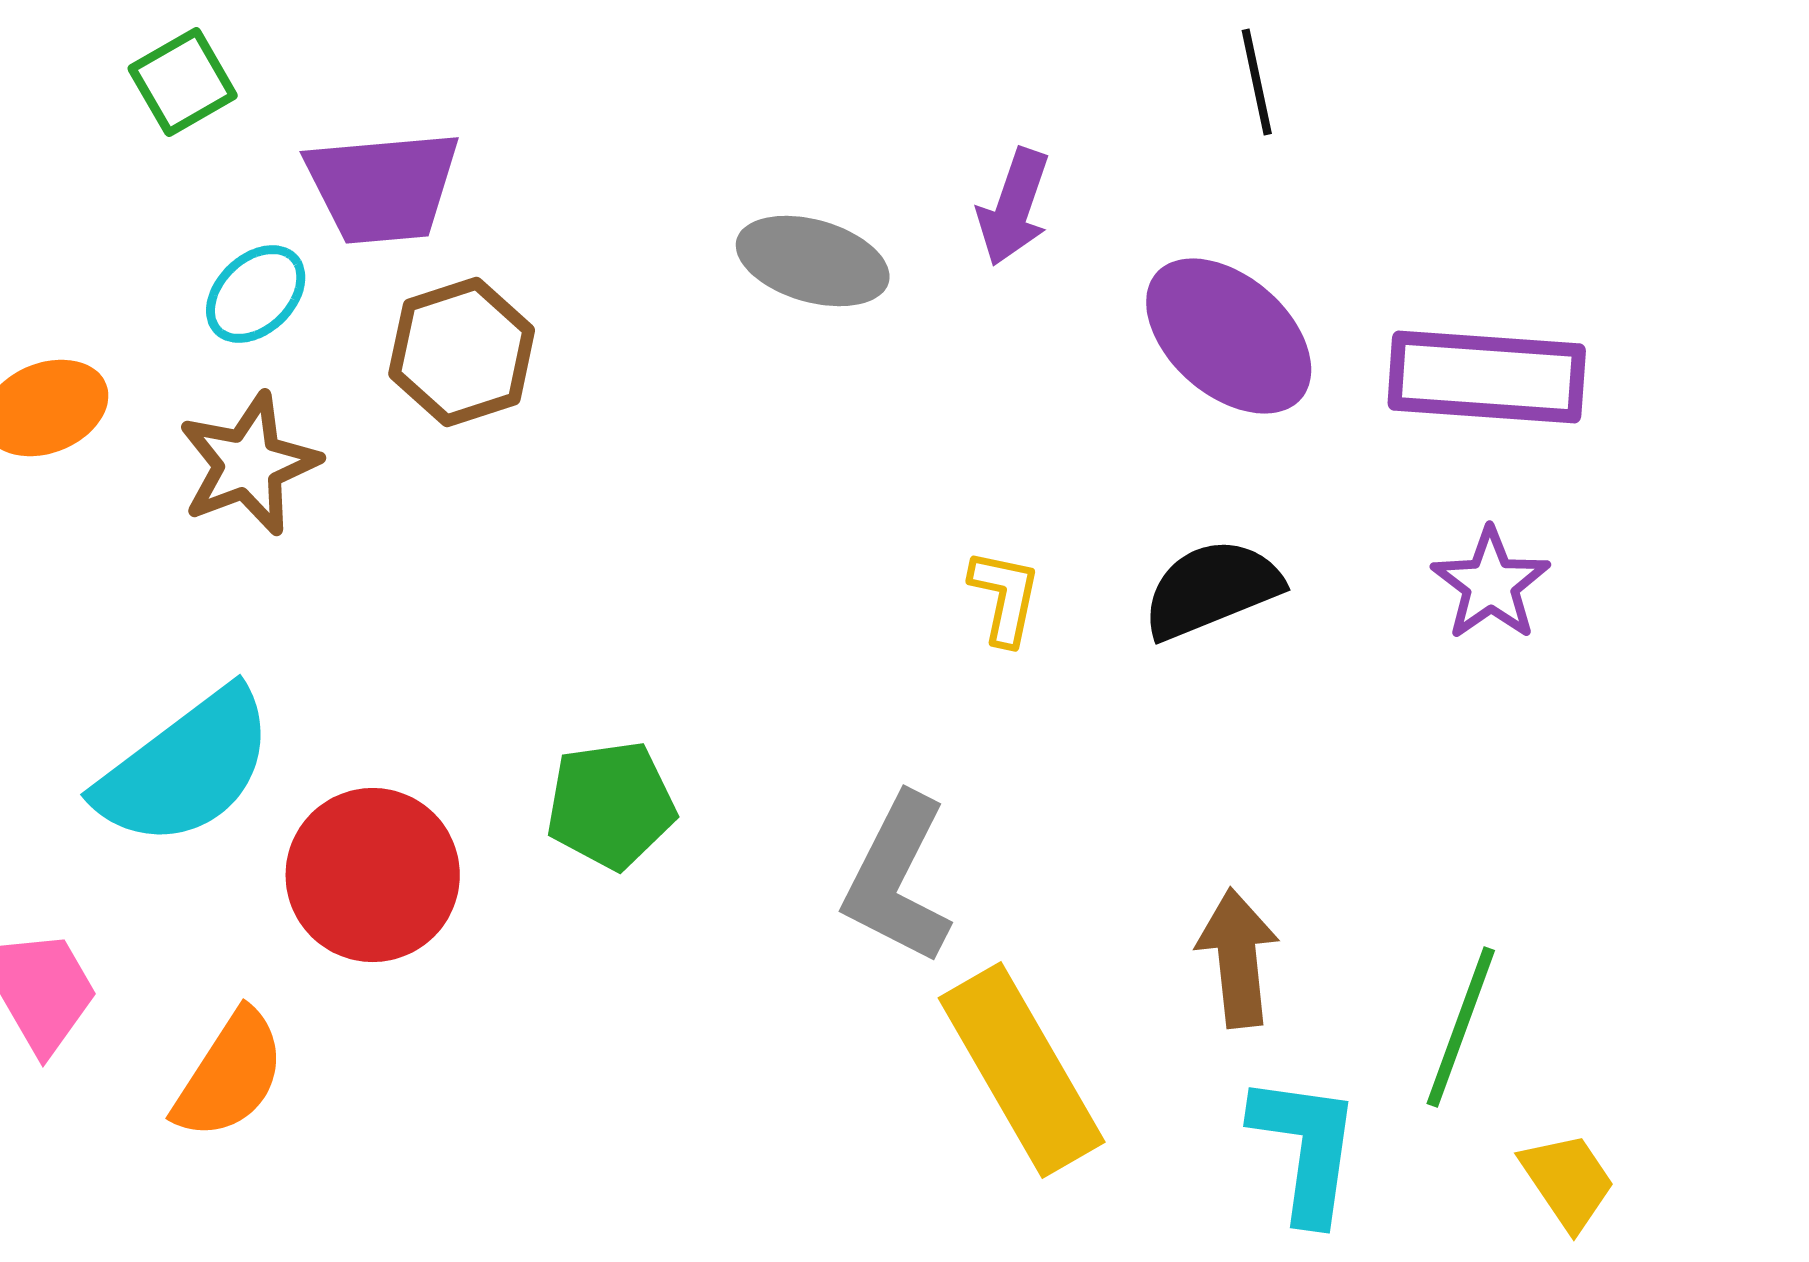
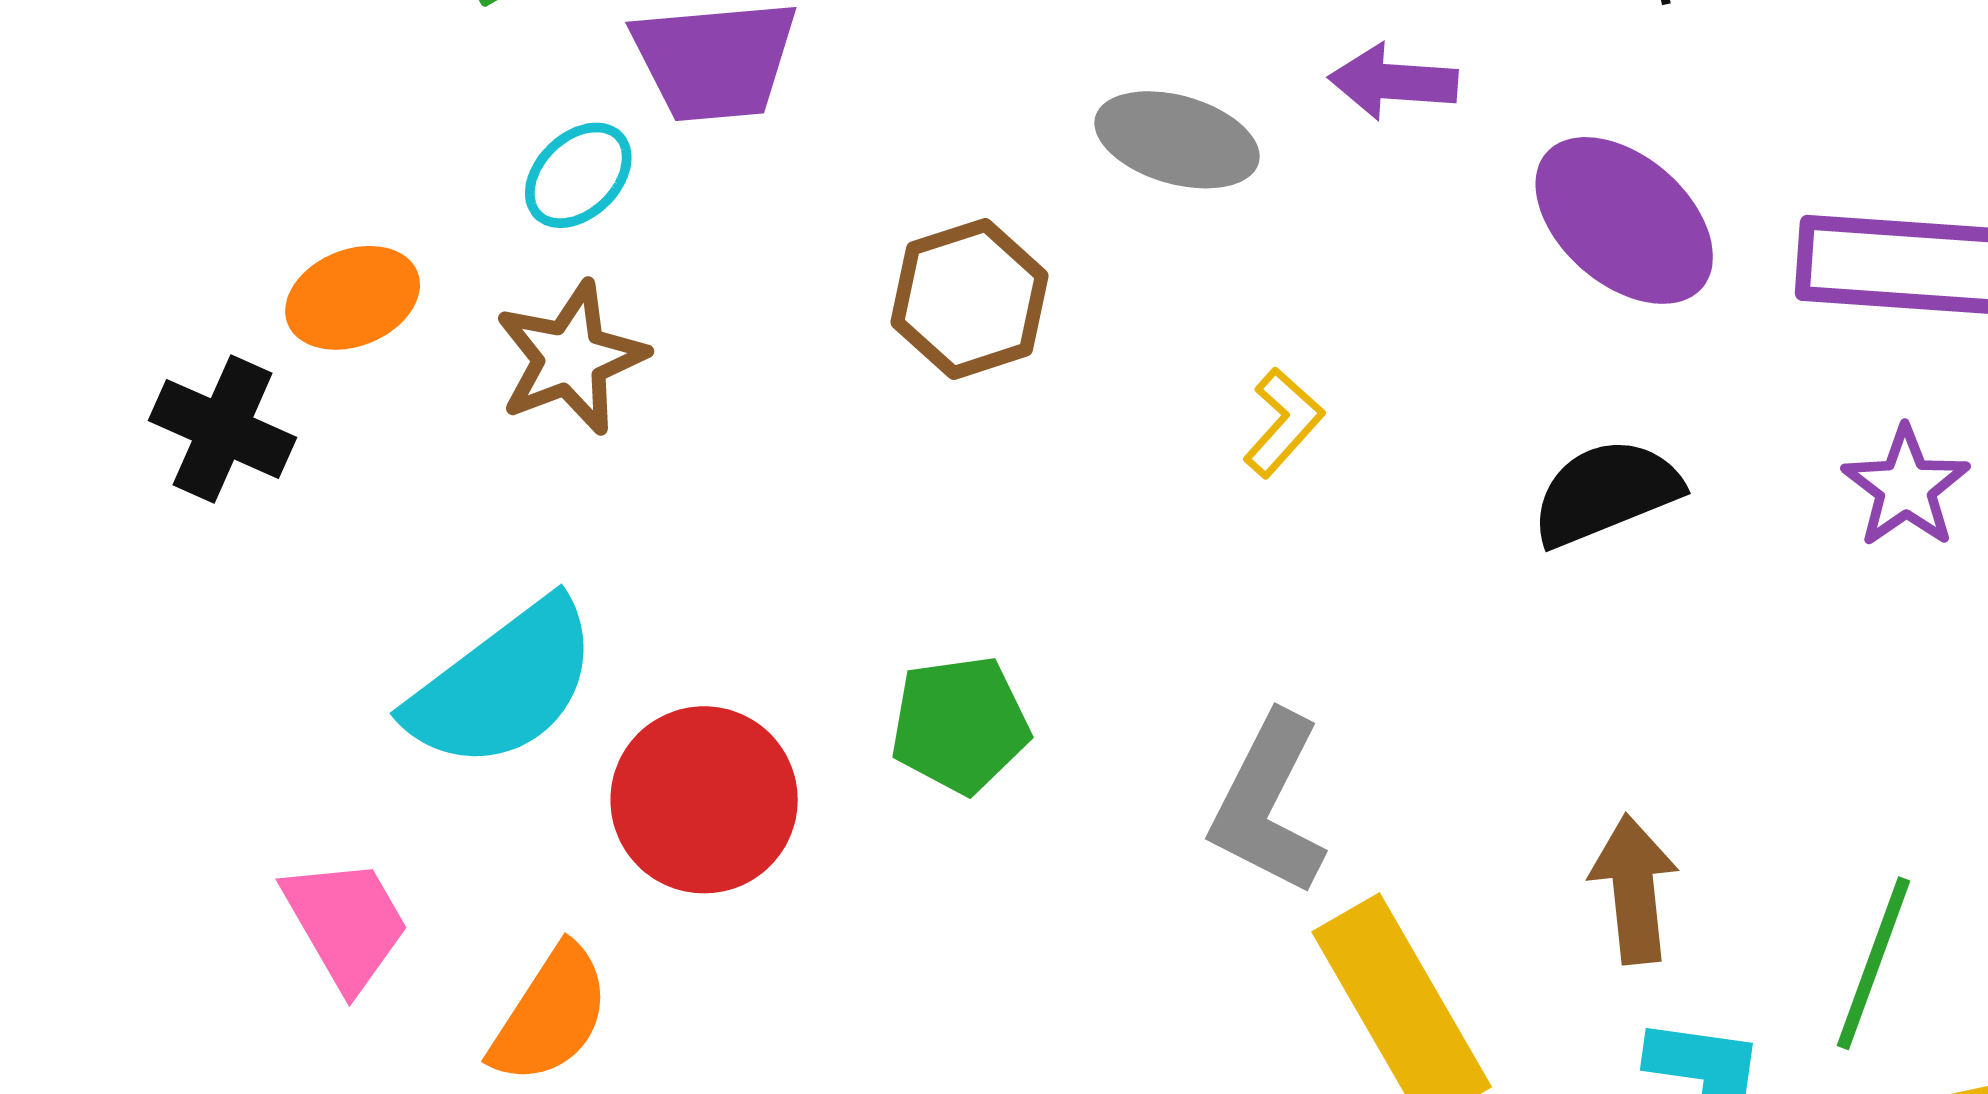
purple arrow: (1014, 207) -> (1393, 82), turned 75
brown hexagon: (462, 352) -> (970, 299), moved
yellow L-shape: (1005, 597) -> (1283, 423), moved, turned 30

